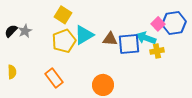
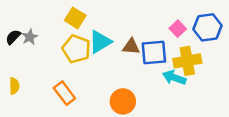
pink square: (158, 24) -> (178, 29), moved
cyan arrow: (146, 38) -> (174, 78), moved
yellow pentagon: (64, 41) -> (76, 49), turned -30
yellow cross: (157, 51) -> (187, 61), size x1.6

